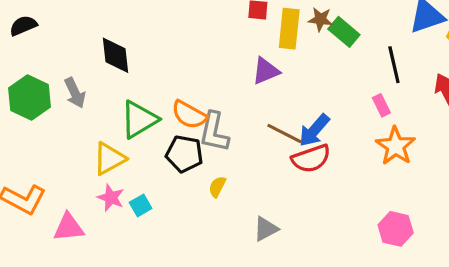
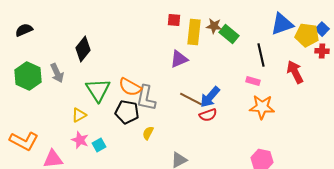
black diamond: (116, 55) -> (83, 49), turned 45
pink rectangle: (381, 105) -> (253, 81), turned -48
green triangle: (139, 119) -> (98, 90), turned -32
orange star: (396, 146) -> (262, 107), turned -30
yellow triangle: (109, 159) -> (79, 115), size x0.7
red semicircle: (311, 159) -> (208, 115), size x0.7

